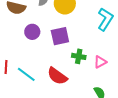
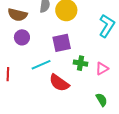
purple circle: (32, 32) -> (22, 37), moved
cyan line: (26, 74) -> (41, 65), moved, turned -60

